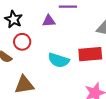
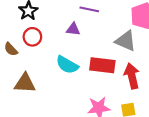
purple triangle: (49, 21) -> (73, 29), moved

